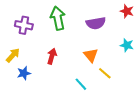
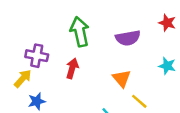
purple cross: (24, 25) -> (37, 56), moved
red arrow: (52, 56) -> (72, 68), moved

